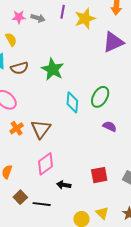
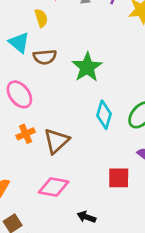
pink diamond: (46, 164) -> (54, 187), turned 35
red square: (99, 175) -> (119, 178), moved
black arrow: (64, 185) -> (86, 217), moved

